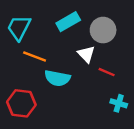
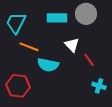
cyan rectangle: (68, 22) -> (57, 18), turned 30
gray circle: (103, 30) -> (86, 14), moved
red line: (107, 72) -> (89, 60), turned 32

